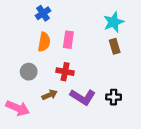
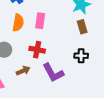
purple L-shape: (83, 97) -> (53, 73), turned 30
black cross: (114, 97) -> (81, 56), moved

